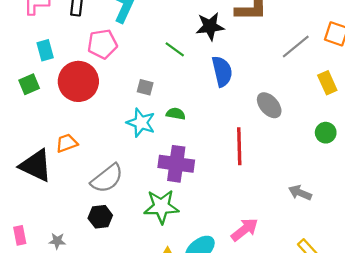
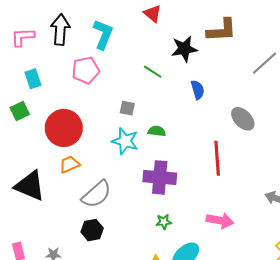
blue semicircle: (222, 71) -> (198, 90), size x0.7
red circle: (78, 81) -> (64, 128), moved
orange trapezoid: (67, 143) -> (69, 164), moved
green star: (161, 207) -> (164, 222), moved, size x0.5
pink arrow: (245, 230) -> (220, 221), moved, turned 52

